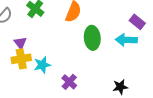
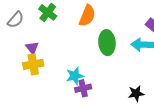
cyan star: (42, 65) -> (75, 76), moved
purple cross: (69, 82) -> (83, 88), turned 35

